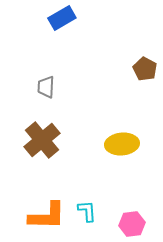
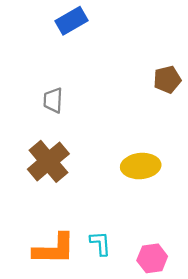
brown pentagon: (145, 69) -> (167, 80), turned 30

